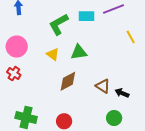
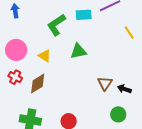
yellow triangle: (53, 54) -> (45, 56), moved
brown diamond: (68, 81) -> (38, 83), moved
brown triangle: (103, 86) -> (105, 83), turned 35

